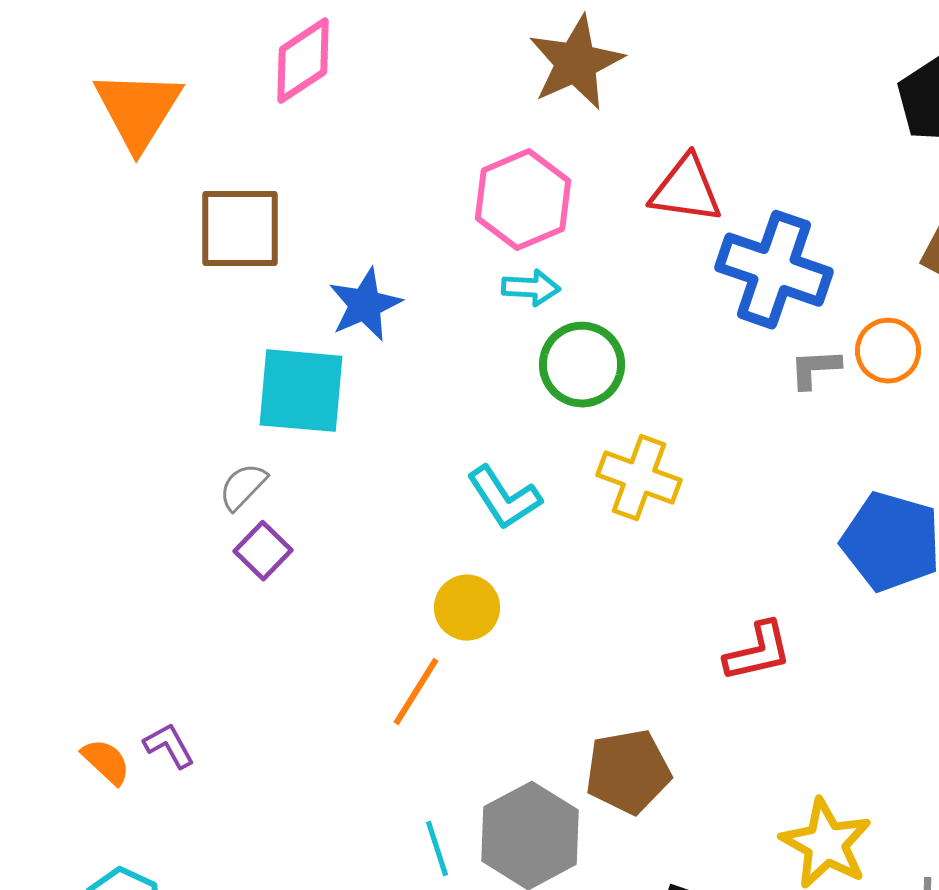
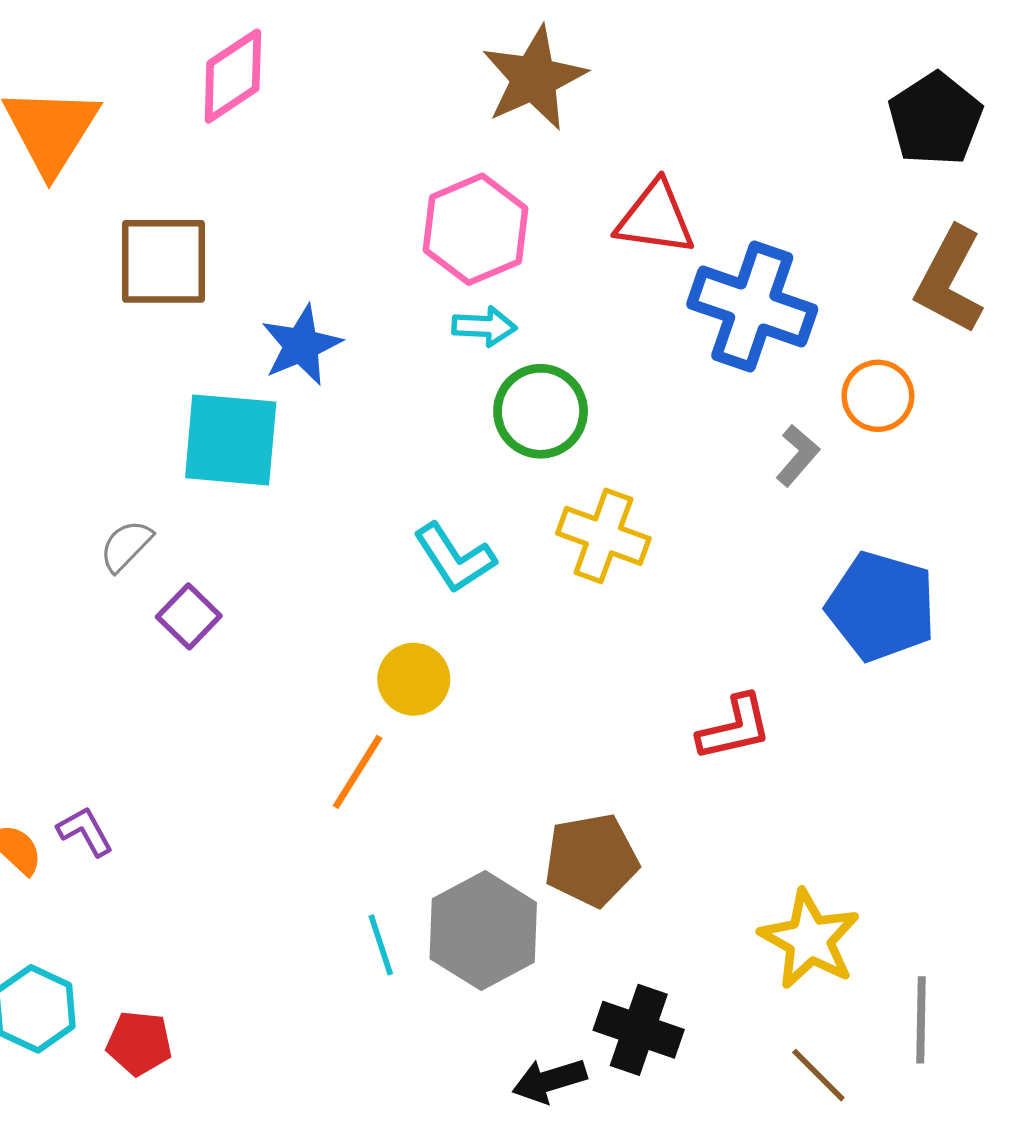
gray L-shape: (815, 369) -> (797, 455), moved, turned 134
gray semicircle: (243, 487) -> (126, 546), moved

